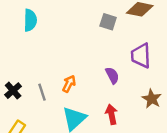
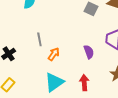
gray line: (42, 92) -> (39, 39), moved

